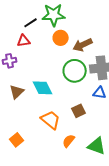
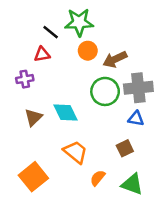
black line: (31, 23) -> (51, 32), turned 72
brown square: (79, 111) -> (125, 148), moved
orange square: (17, 140) -> (33, 177), size x1.6

